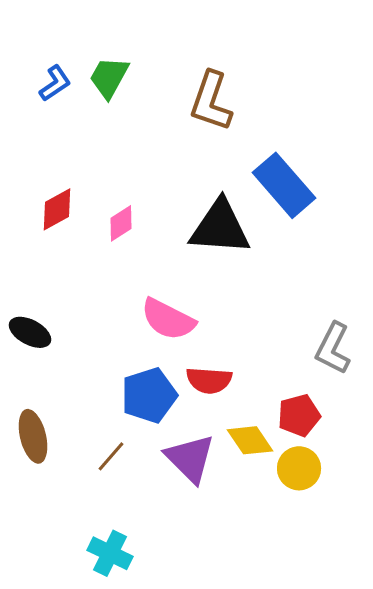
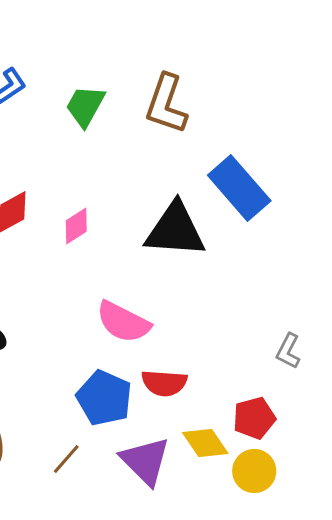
green trapezoid: (109, 77) -> (85, 106), moved
gray L-shape: (333, 348) -> (288, 351), size x0.7
blue pentagon: (149, 395) -> (104, 398), turned -30

